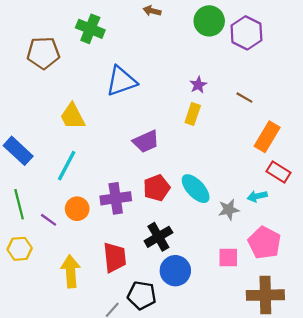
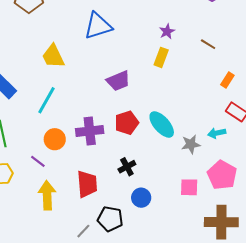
orange rectangle: (267, 137) -> (227, 80), size x0.6
purple line: (49, 220) -> (38, 161), moved
black cross: (158, 237) -> (127, 167), size x0.7
blue circle: (175, 271) -> (141, 198), size x0.7

